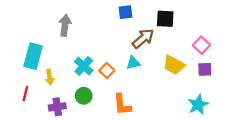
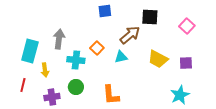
blue square: (126, 12) -> (105, 11), moved
gray arrow: (65, 25) -> (59, 39), moved
pink square: (201, 45) -> (187, 26), moved
cyan cross: (84, 66) -> (76, 60), turned -36
orange square: (107, 70) -> (97, 48), moved

